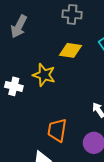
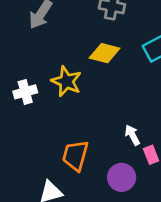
white cross: (14, 86) -> (25, 92), turned -36

